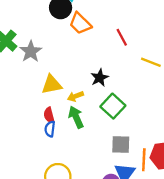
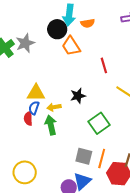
gray star: (31, 51) -> (25, 43), moved
green square: (113, 106) -> (99, 123), moved
blue semicircle: (50, 129) -> (34, 108), moved
orange line: (144, 160) -> (102, 158), moved

